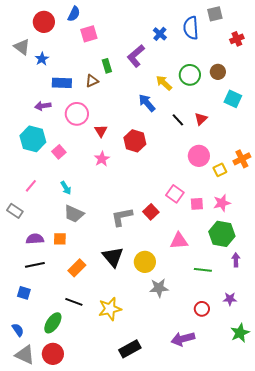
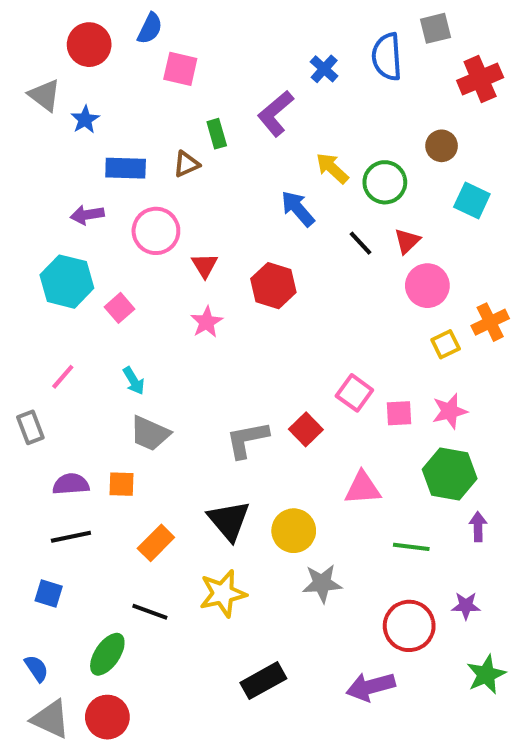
pink square: (89, 34) -> (180, 69), turned 30
red cross: (237, 39) -> (480, 79), size x1.5
green circle: (190, 75) -> (385, 182), moved
pink circle: (199, 156) -> (427, 286), moved
gray rectangle: (15, 211) -> (30, 427), turned 35
yellow star: (110, 309) -> (223, 593), moved
red circle: (202, 309) -> (409, 626), size x1.6
black rectangle: (130, 349) -> (263, 681), moved

